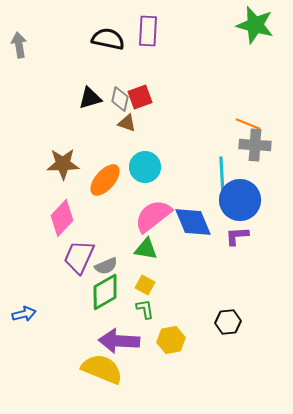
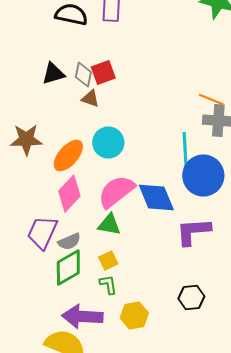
pink diamond: (62, 218) -> (69, 194), moved
purple L-shape: (237, 236) -> (193, 232), moved, size x1.5
yellow square: (145, 285) -> (108, 261), turned 36

